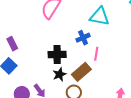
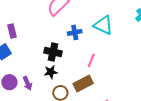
blue cross: (83, 38) -> (75, 32), moved
brown rectangle: (81, 72) -> (83, 84), moved

